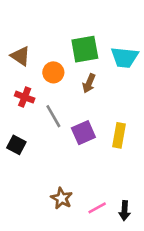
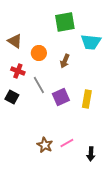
green square: (85, 49) -> (65, 22), moved
black square: (16, 145) -> (12, 97), moved
pink line: (97, 208) -> (67, 143), moved

